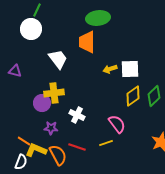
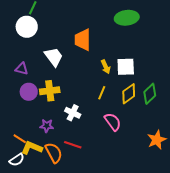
green ellipse: (98, 18) -> (127, 18), moved
yellow arrow: (110, 69) -> (106, 67), turned -96
purple triangle: (15, 71) -> (22, 69), moved
purple circle: (42, 103) -> (29, 92), moved
yellow line: (106, 143) -> (102, 93), moved, turned -48
white semicircle: (21, 162) -> (17, 160), turned 35

